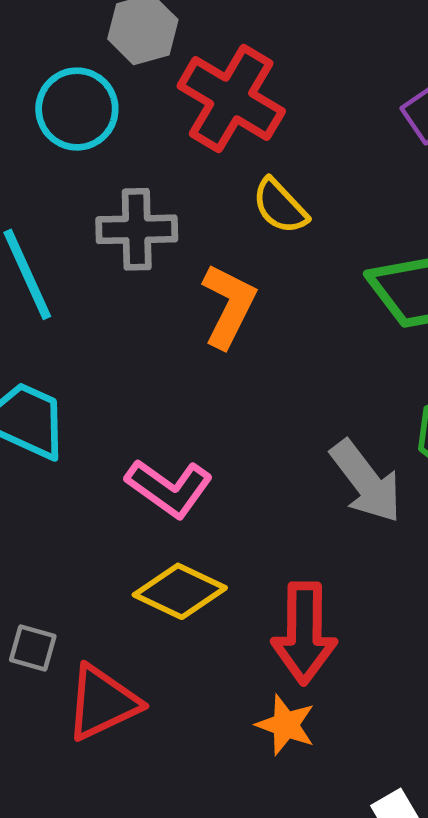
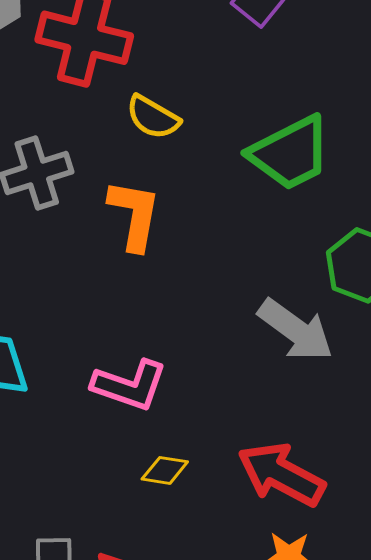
yellow diamond: (180, 591) -> (165, 470), size x0.6
red arrow: (304, 633) -> (281, 474), turned 134

